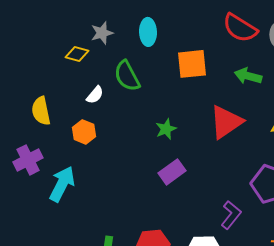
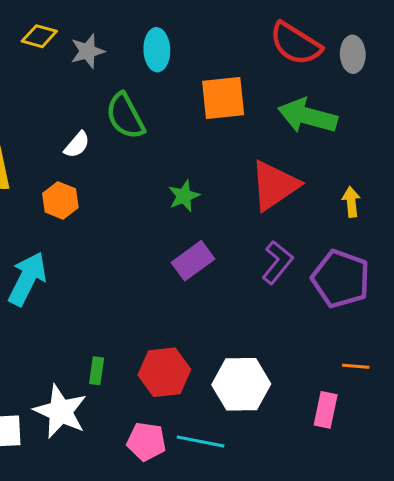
yellow diamond: (77, 54) -> (39, 36), moved
green arrow: (248, 76) -> (308, 116), size x1.4
purple L-shape: (231, 215) -> (277, 262), moved

